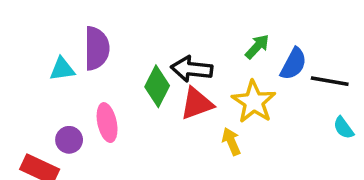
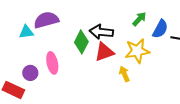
purple semicircle: (97, 48) -> (46, 20), turned -105
yellow star: (254, 102) -> (137, 51), turned 30

